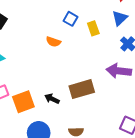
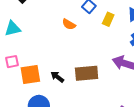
yellow rectangle: (93, 28) -> (108, 19), turned 32

